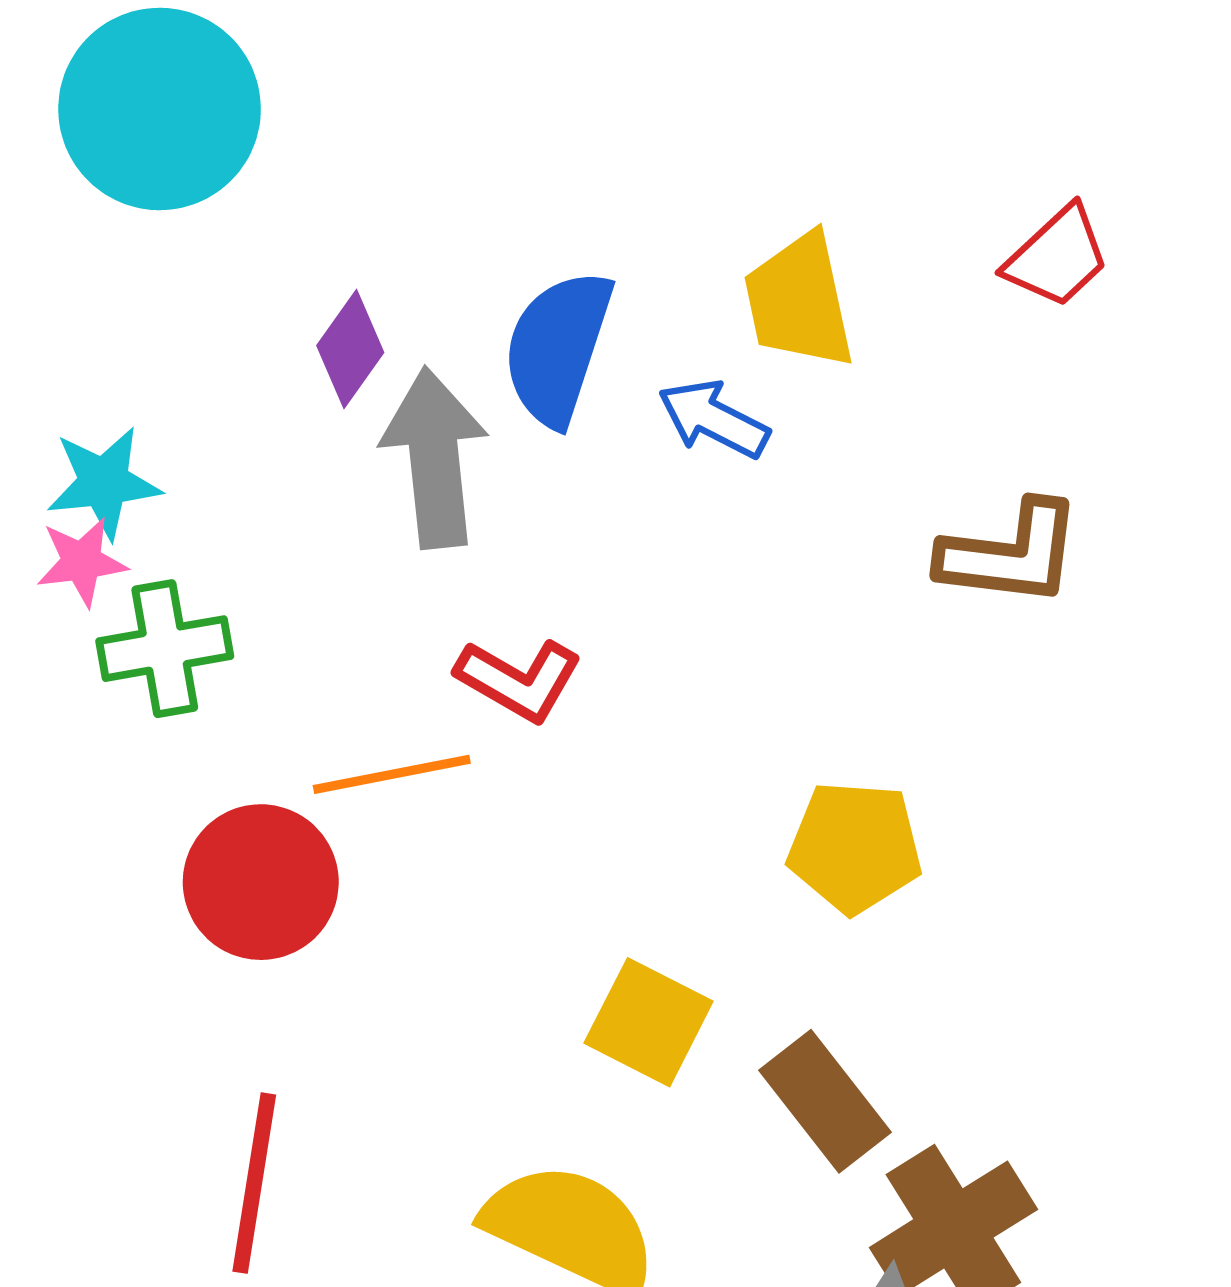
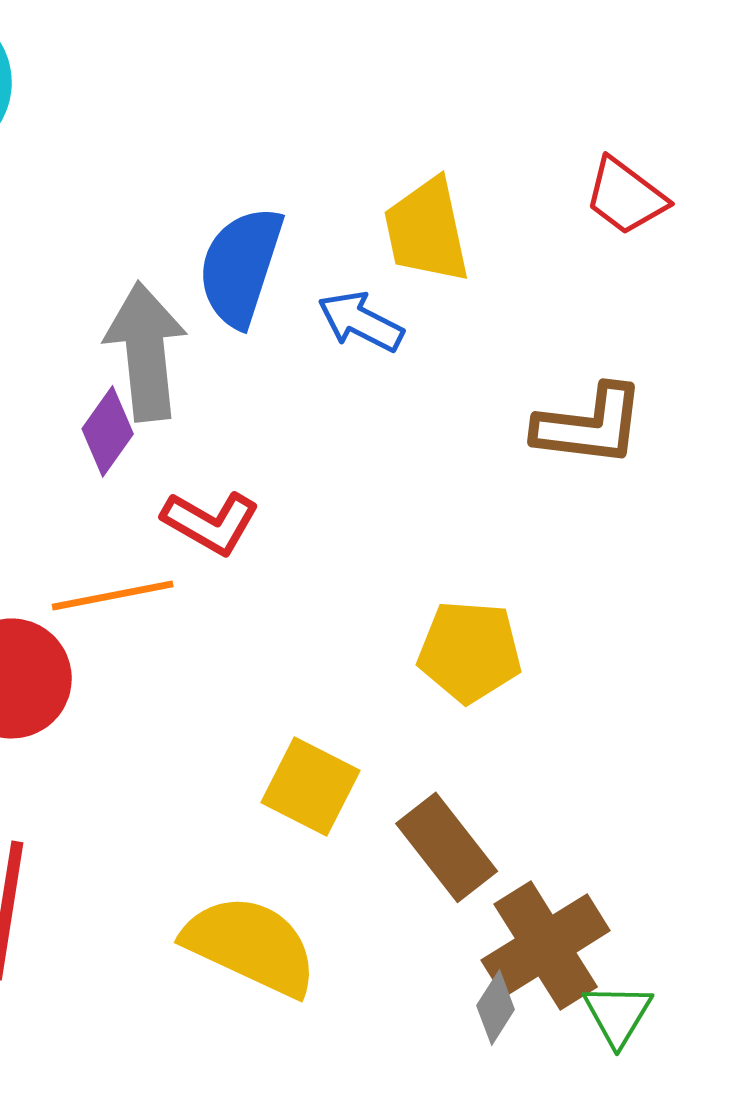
red trapezoid: (1057, 257) -> (626, 196), turned 80
purple diamond: (350, 349) -> (108, 431), moved

